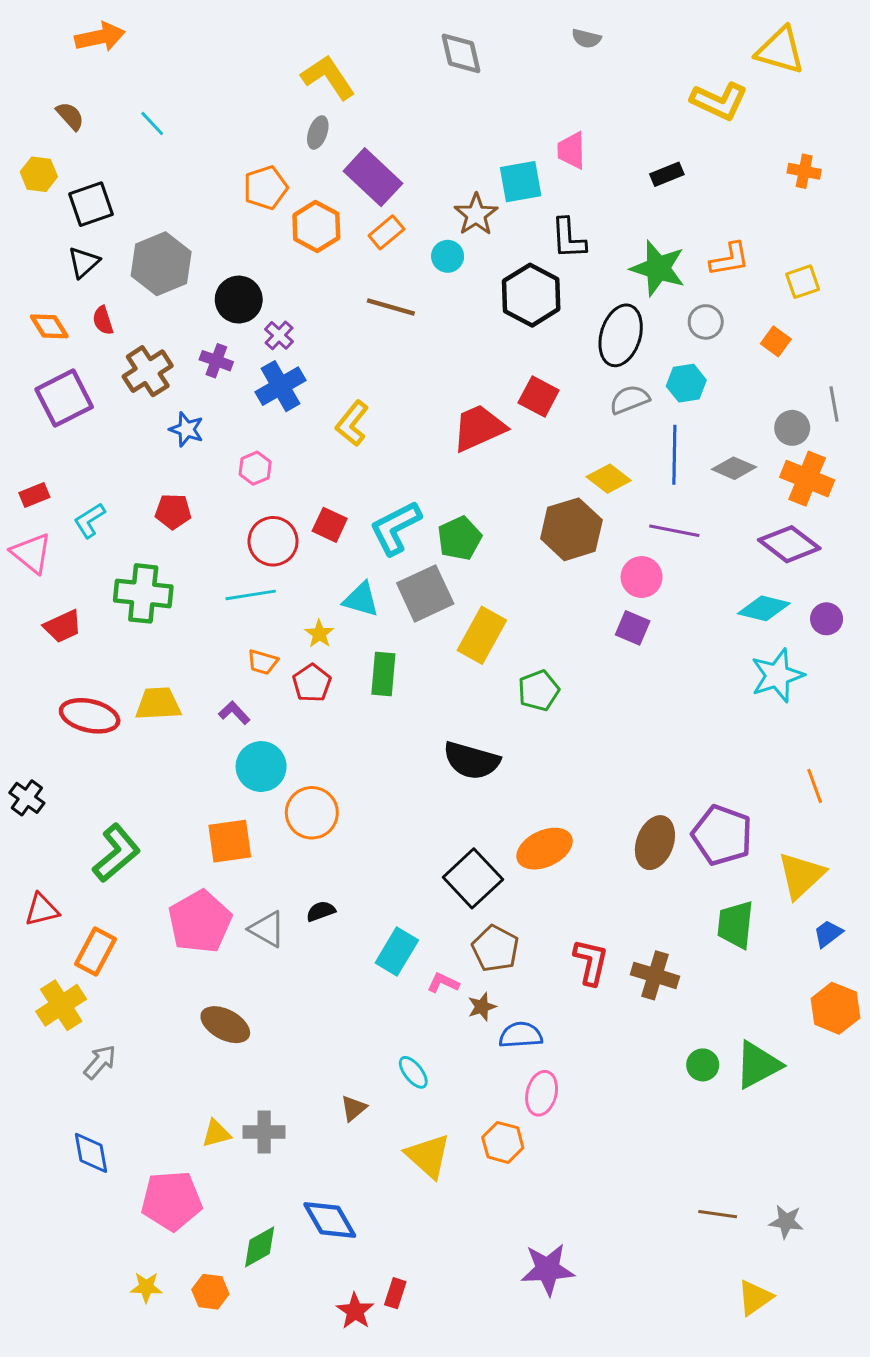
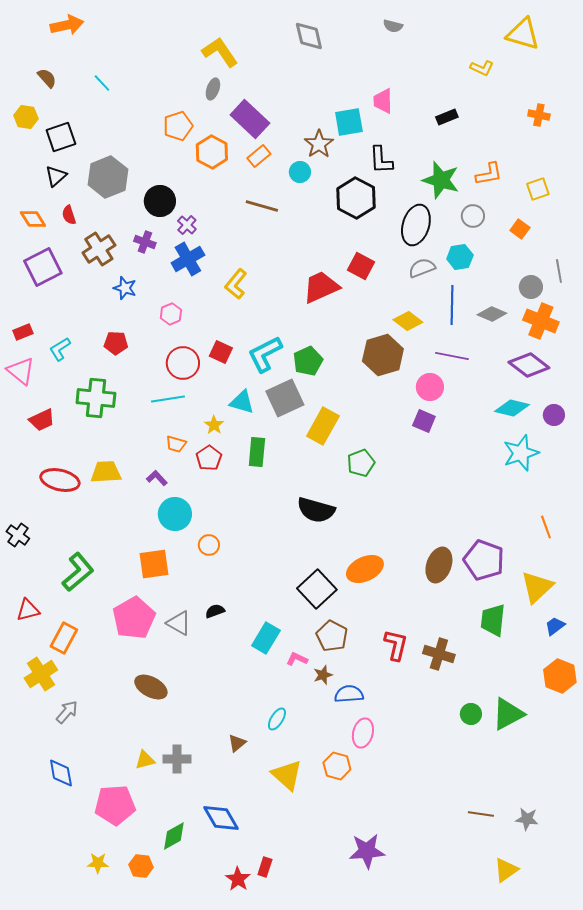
yellow L-shape: (719, 101) -> (482, 68), size x0.6
orange circle: (312, 813) -> (209, 545), size x0.6
cyan ellipse: (413, 1072) -> (277, 719), turned 70

